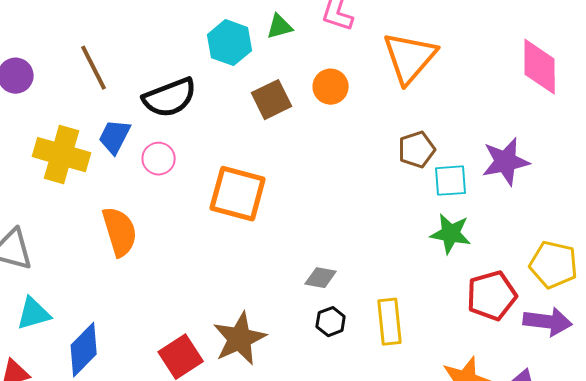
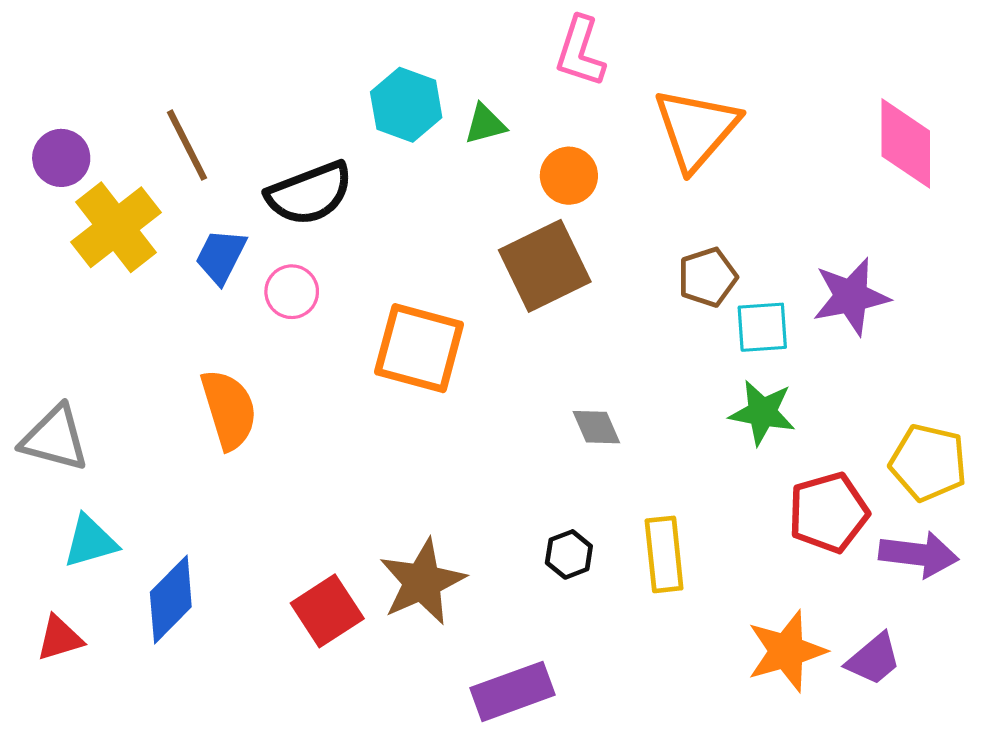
green triangle: (280, 27) -> (485, 124), moved
brown square: (272, 100) -> (545, 266), moved, size x1.4
yellow cross: (62, 155) -> (116, 227), moved, turned 36
gray diamond: (321, 278) -> (596, 427), moved, turned 56

